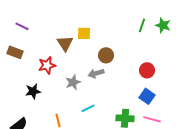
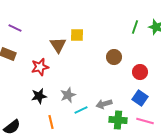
brown circle: (106, 55) -> (114, 57), moved
gray arrow: (96, 73) -> (104, 104), moved
gray star: (73, 82) -> (68, 95), moved
black star: (33, 91) -> (39, 96), moved

